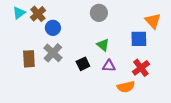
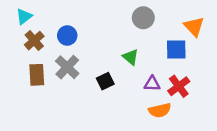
gray circle: (99, 13) -> (143, 18), moved
brown cross: (38, 14) -> (34, 41), moved
purple triangle: (109, 66) -> (152, 84), moved

